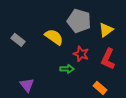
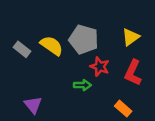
gray pentagon: (79, 21) -> (84, 39), moved
yellow semicircle: (54, 37) -> (52, 46), moved

